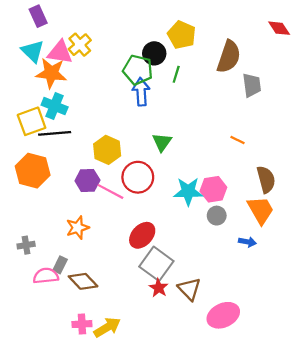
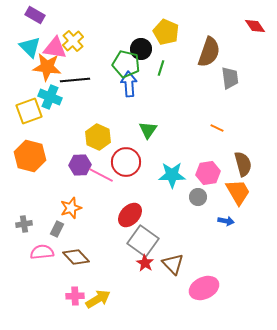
purple rectangle: (38, 16) -> (35, 15), turned -36
black line: (55, 133) -> (75, 80), moved
pink hexagon: (213, 189) -> (208, 173), moved
gray rectangle: (60, 265) -> (57, 229), moved

